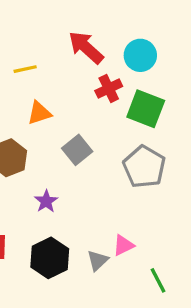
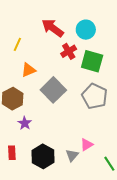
yellow line: (25, 69) -> (17, 44), turned -48
gray square: (77, 150) -> (53, 90), size x1.4
purple star: (46, 201) -> (25, 123), moved

